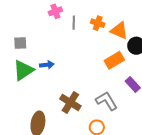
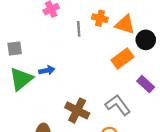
gray line: (74, 23) -> (79, 29), moved

